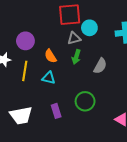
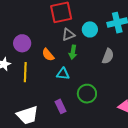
cyan circle: (89, 28) -> (90, 29), moved
gray semicircle: (100, 66) -> (108, 56), moved
cyan triangle: (49, 78) -> (63, 74), moved

